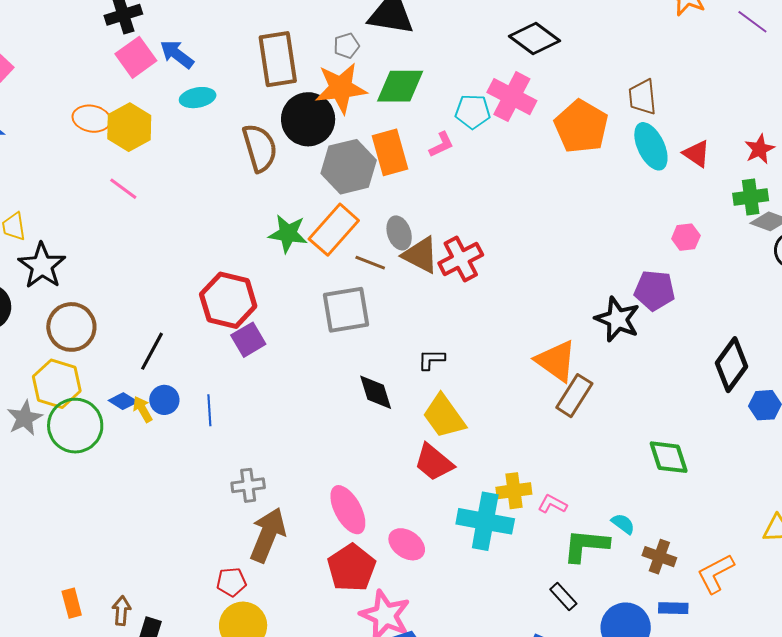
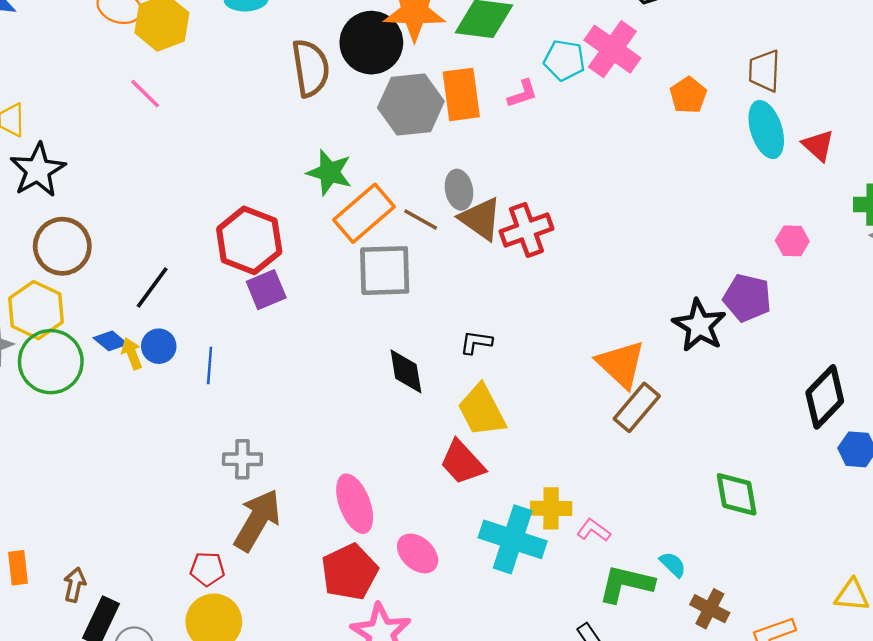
orange pentagon: (581, 127) -> (688, 95), size x0.6
orange rectangle: (334, 230) -> (364, 213), moved

